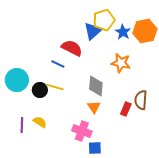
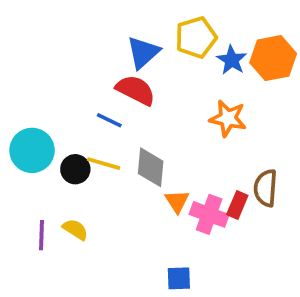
blue triangle: (93, 31) -> (143, 52), moved
gray diamond: (96, 86) -> (151, 167), moved
pink cross: (82, 131) -> (209, 214), moved

